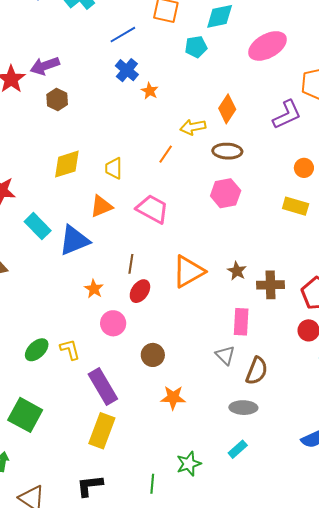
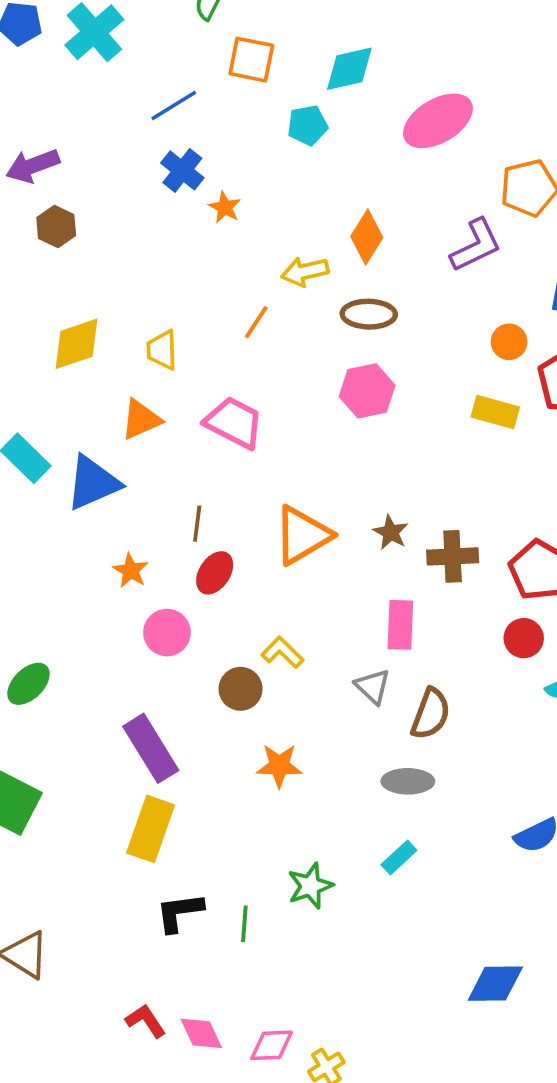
yellow L-shape: (70, 350) -> (282, 652), moved, turned -30
black L-shape: (90, 486) -> (180, 912), moved

